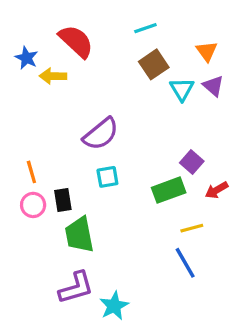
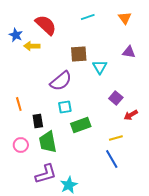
orange triangle: (207, 51) -> (125, 18), moved
brown square: (154, 64) -> (79, 54), moved, turned 30
purple triangle: (213, 86) -> (129, 52), turned -32
cyan triangle: (182, 89) -> (100, 67), moved
green rectangle: (169, 190) -> (81, 125), moved
pink circle: (33, 205) -> (21, 145), moved

